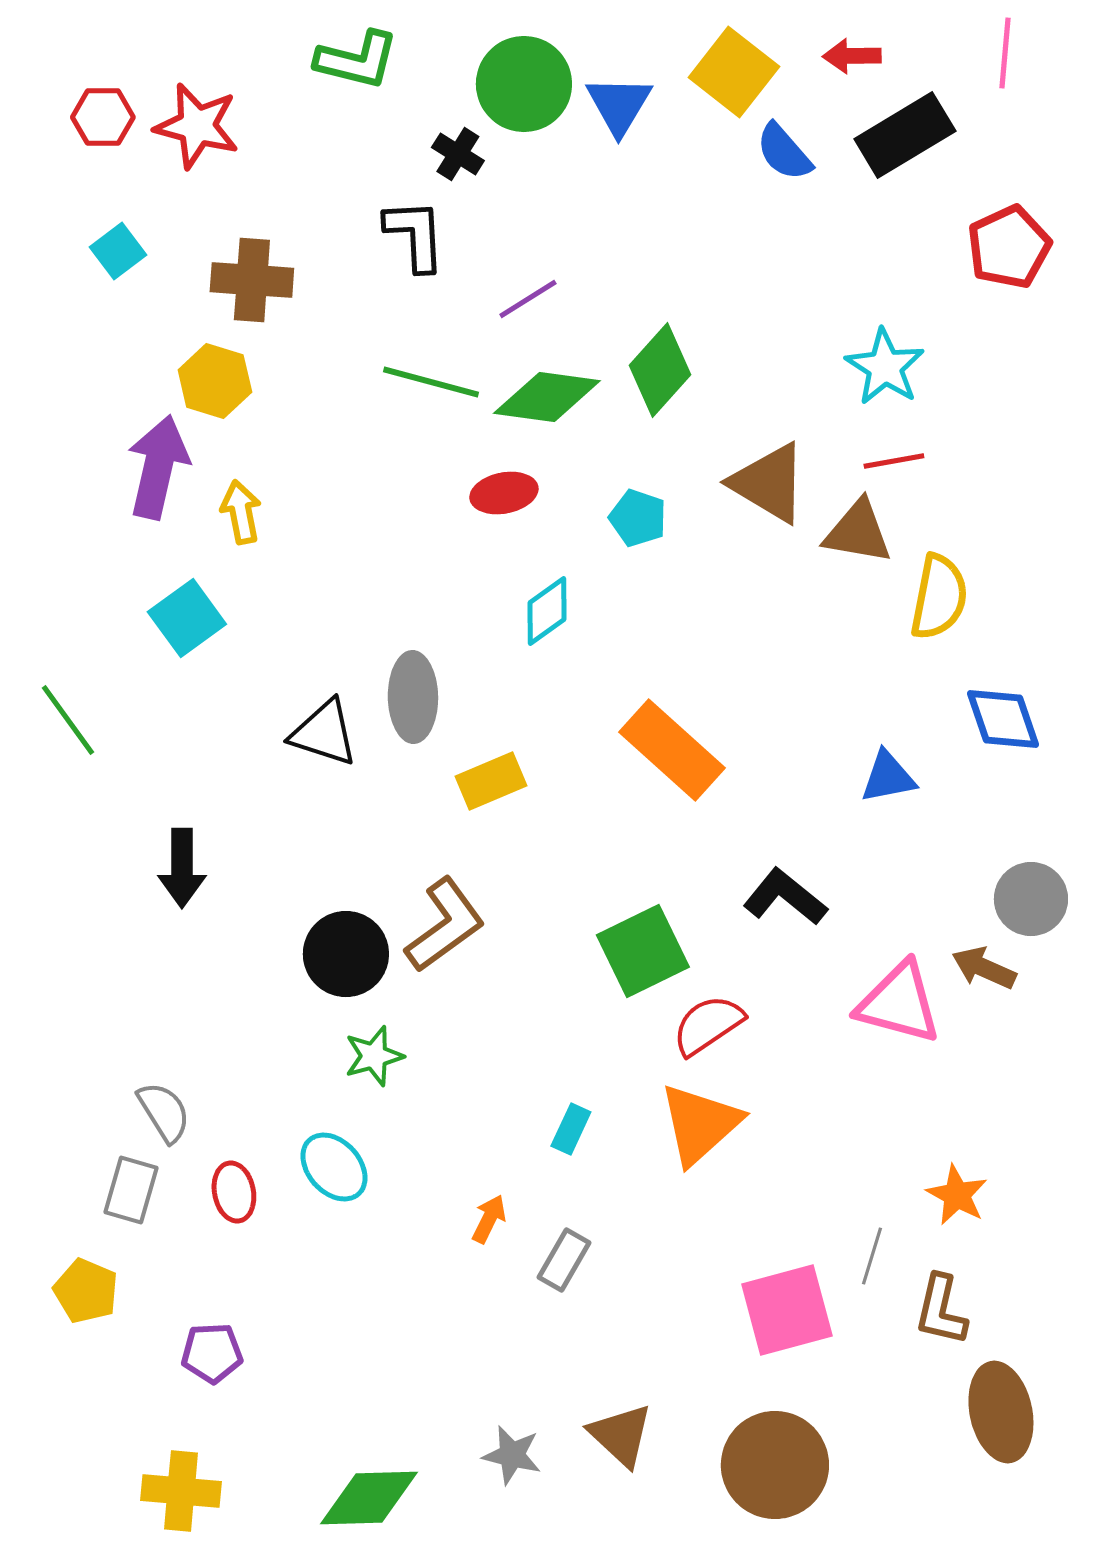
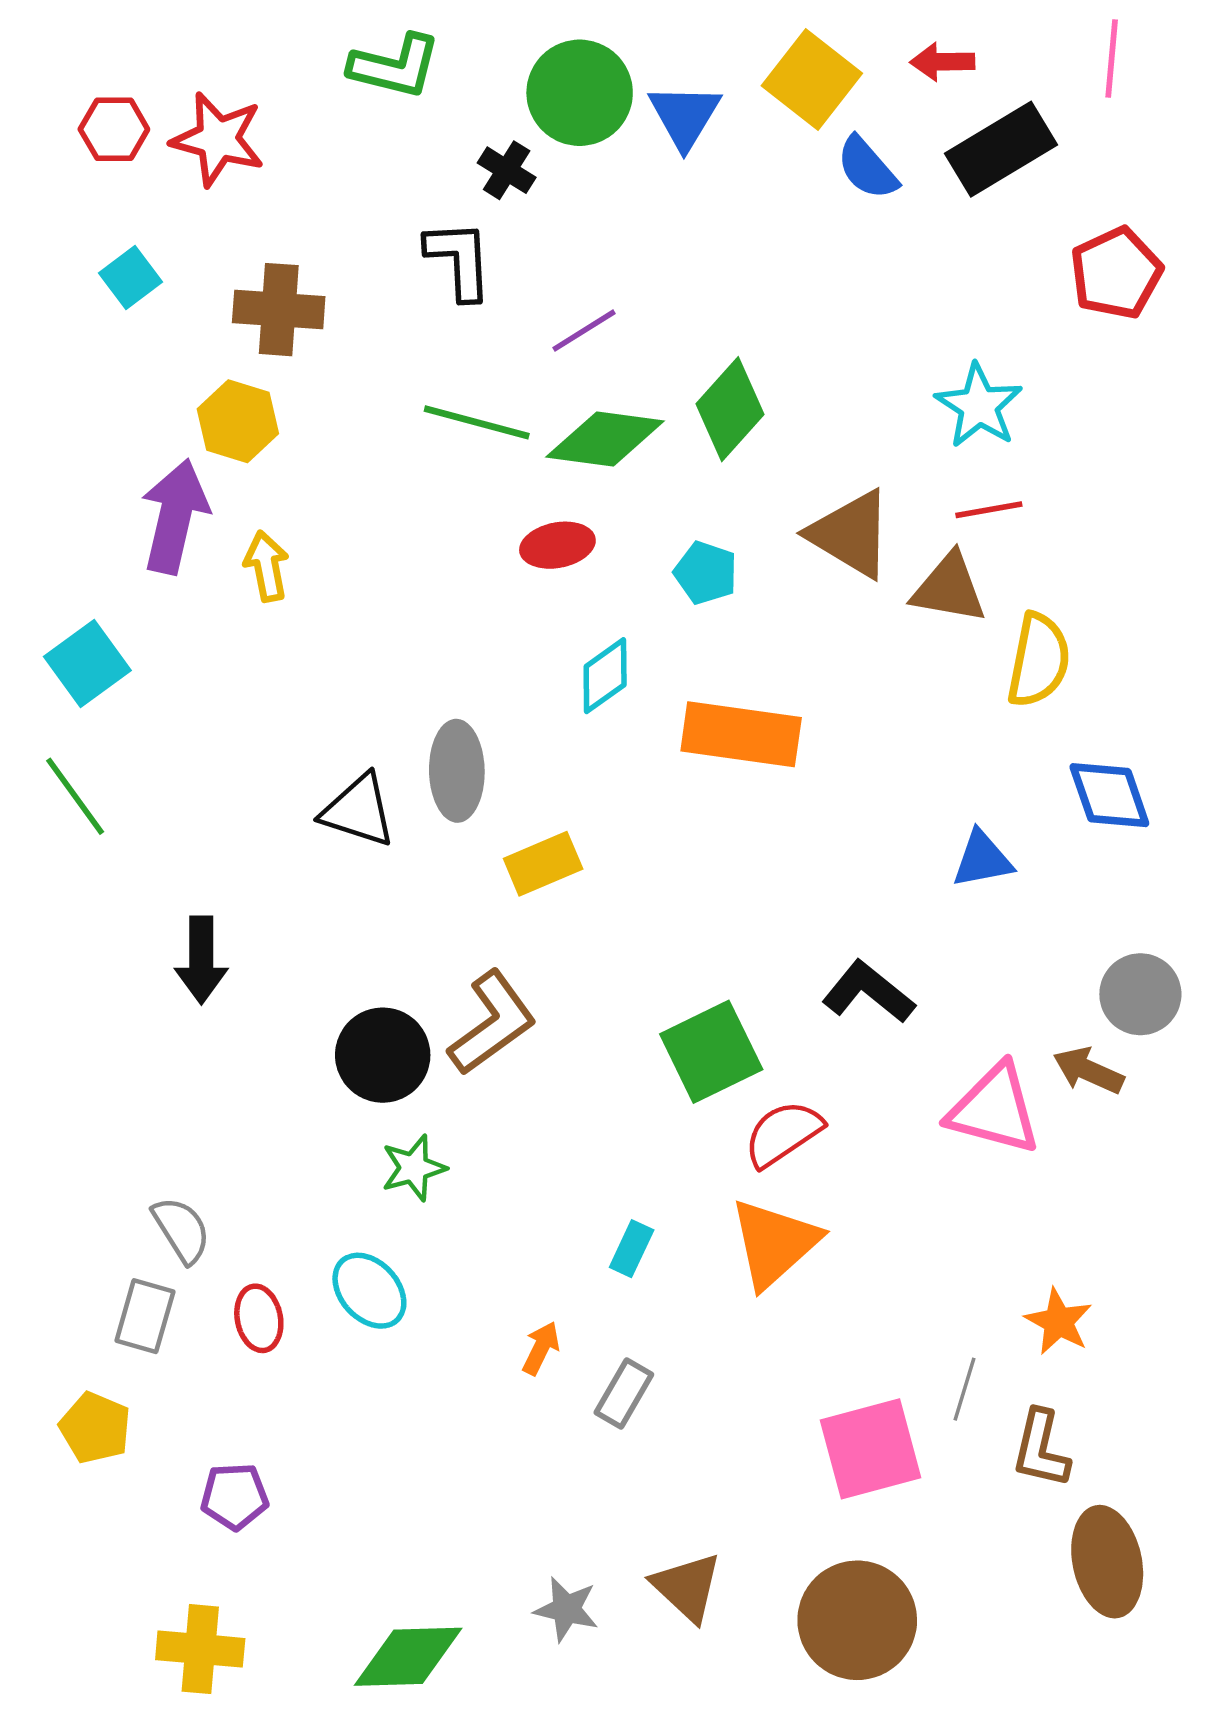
cyan square: (187, 618) -> (87, 664), moved
orange rectangle: (672, 750) -> (741, 734), moved, turned -34

